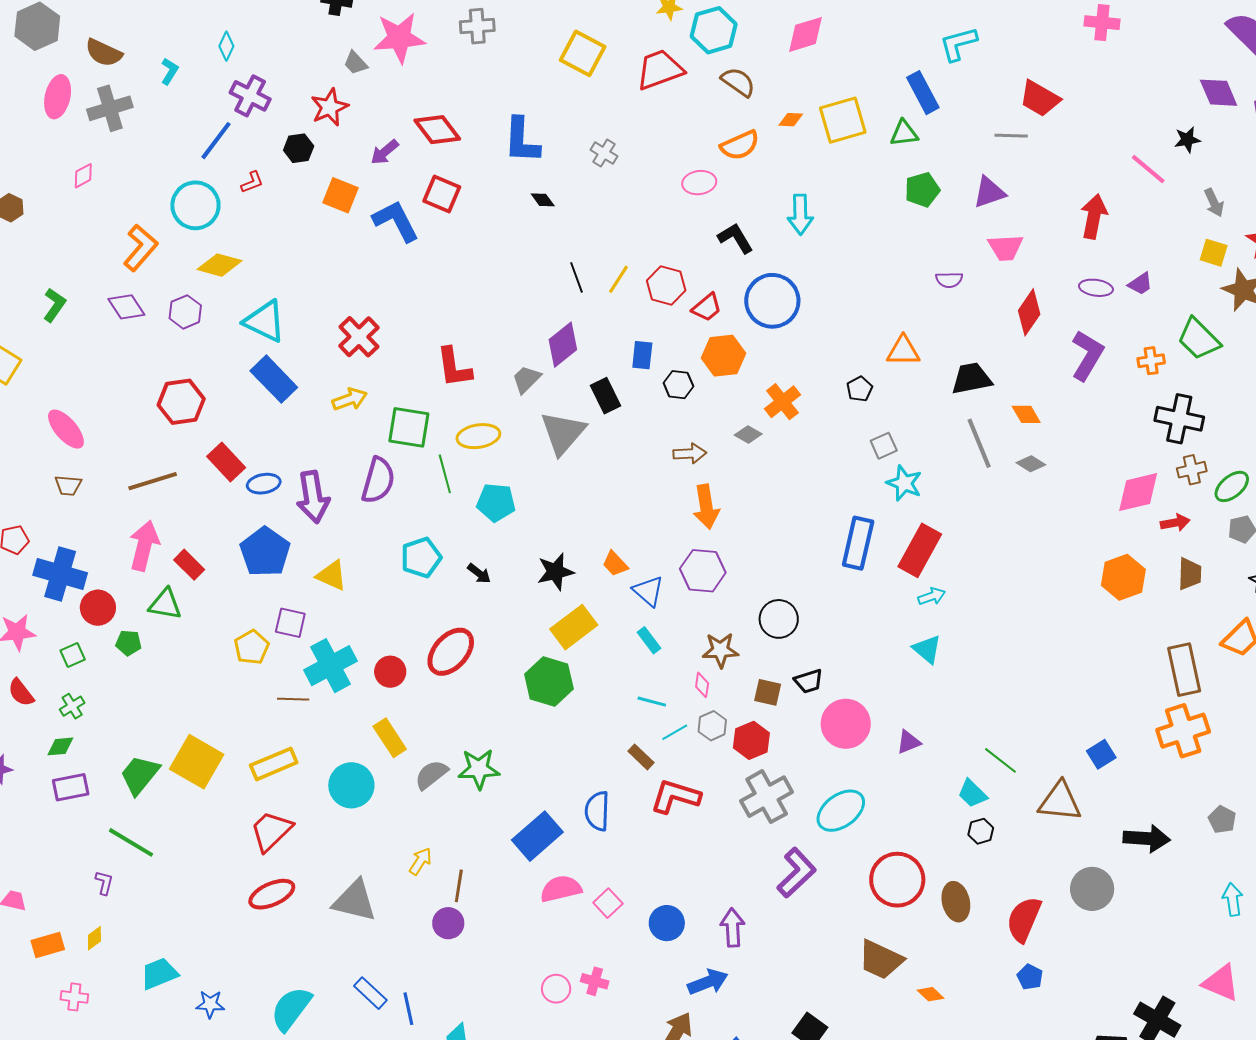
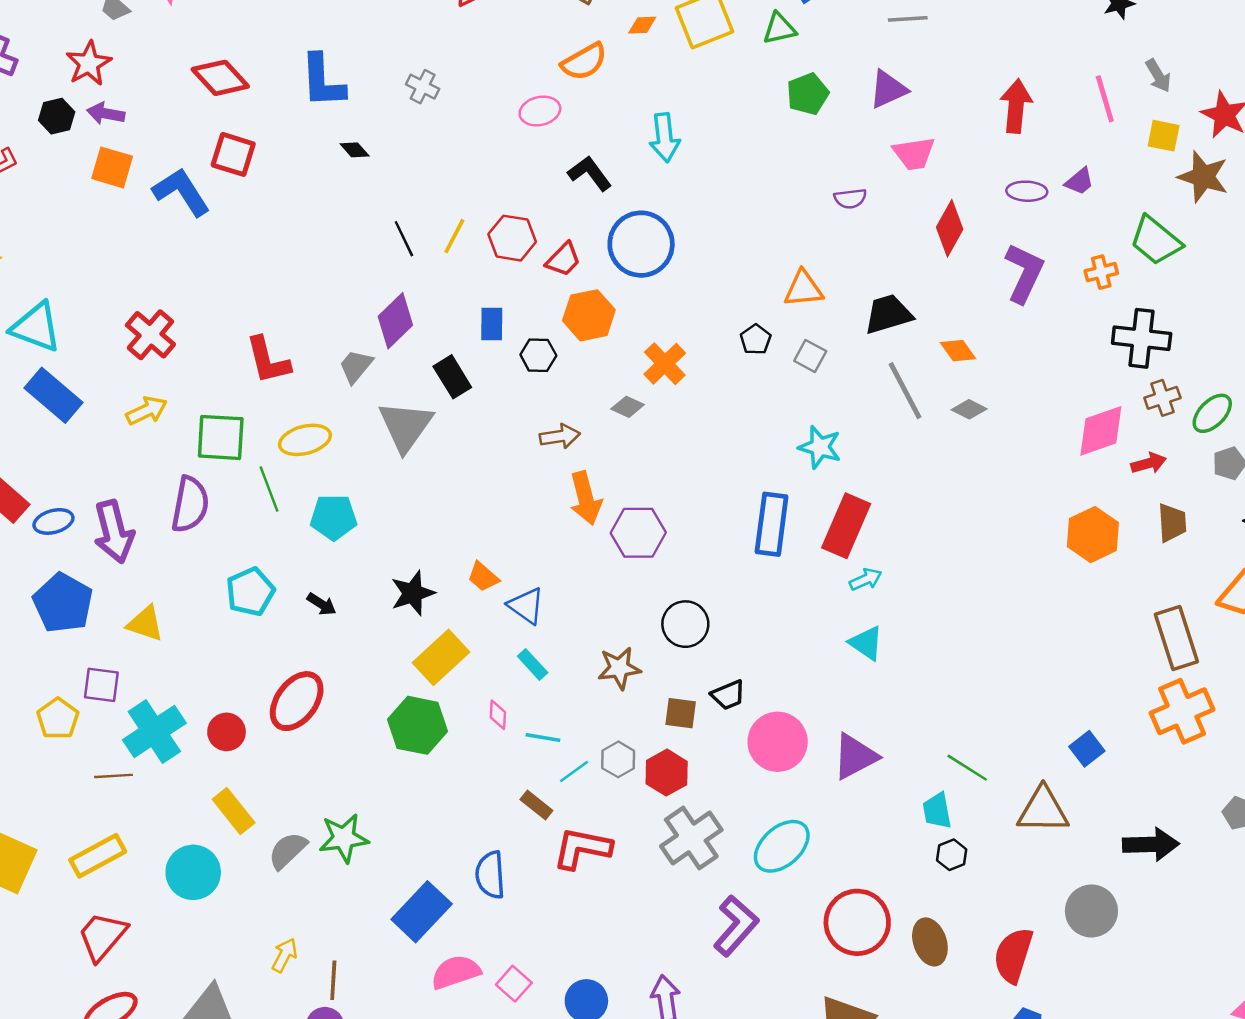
purple arrow: (385, 152) -> (106, 113), moved, turned 56
pink line: (1148, 169) -> (1105, 99), moved, turned 39
gray square: (884, 446) -> (810, 356), moved, turned -32
purple hexagon: (703, 571) -> (638, 533), moved
pink diamond: (702, 685) -> (498, 715), moved
purple triangle: (909, 742) -> (855, 756), size x1.6
cyan trapezoid: (972, 794) -> (937, 811), turned 40

